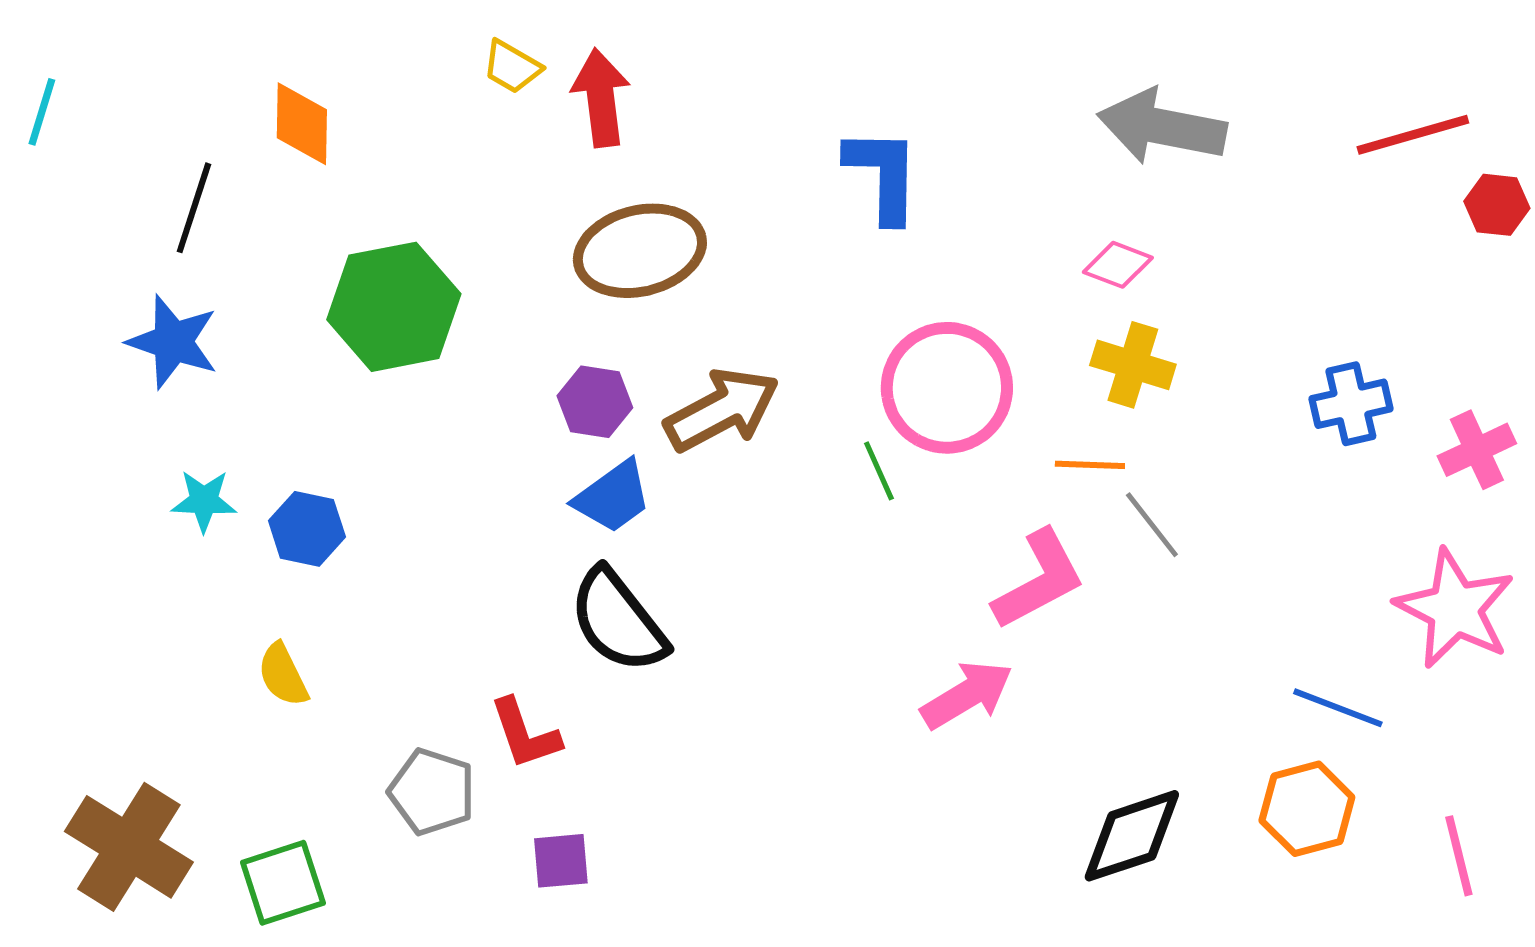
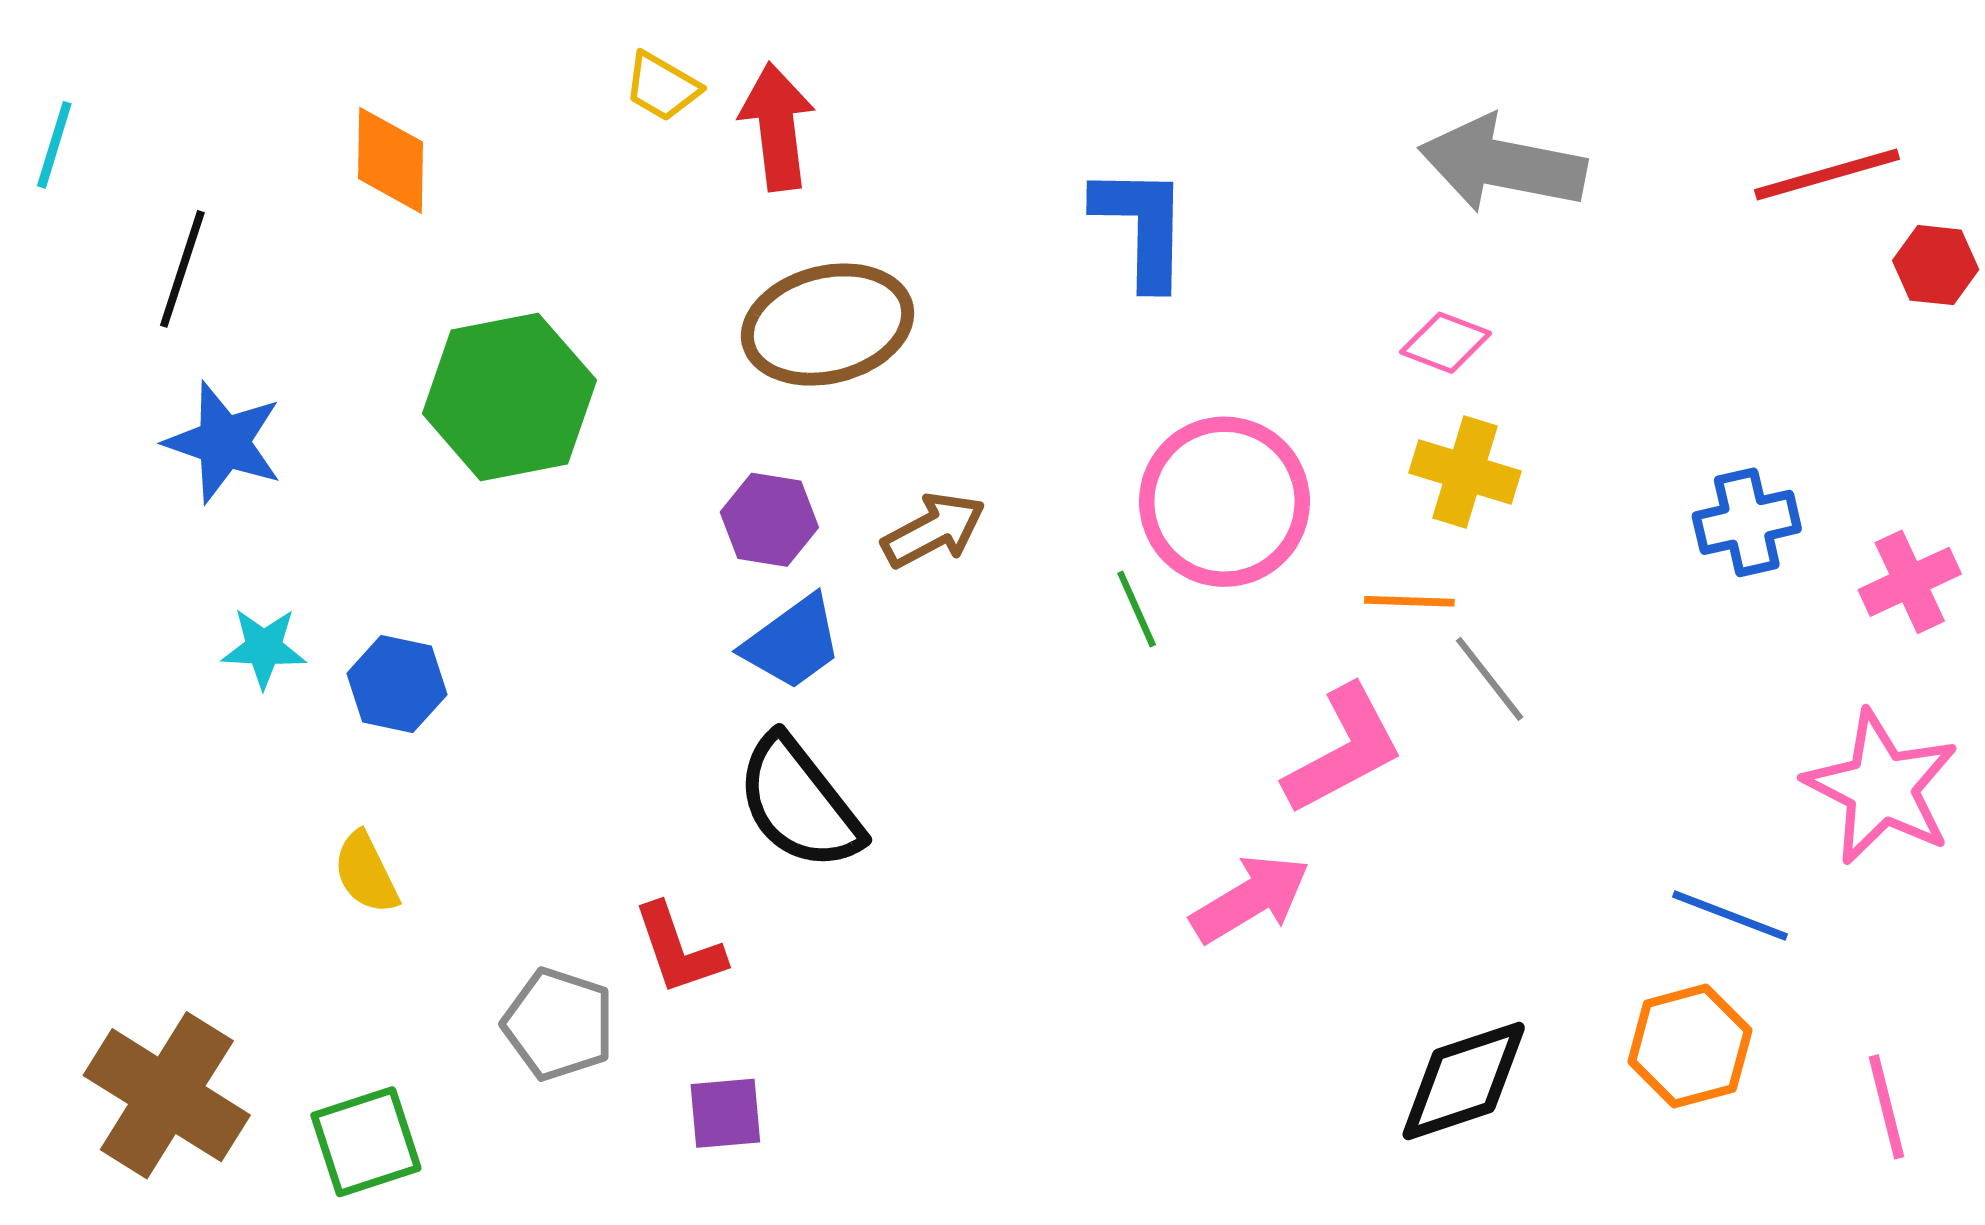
black line: (194, 208) -> (182, 269), moved
brown arrow: (722, 410) -> (934, 530), size x0.7

